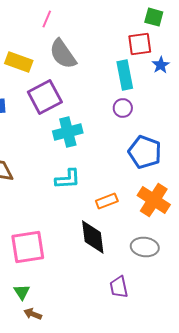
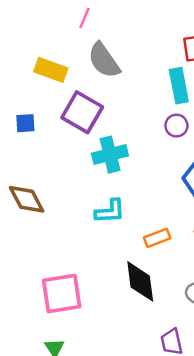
purple square: (45, 97) -> (82, 112), turned -32

